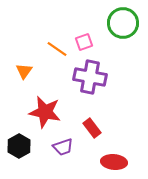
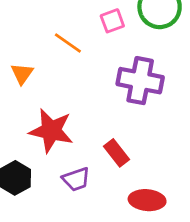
pink square: (84, 42) -> (112, 21), moved
purple cross: (90, 77) -> (140, 81), moved

